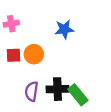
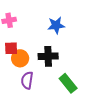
orange circle: (34, 54) -> (20, 58), moved
black cross: (58, 89) -> (48, 56), moved

